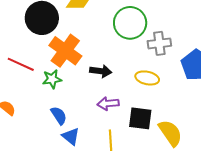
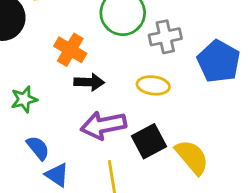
orange cross: (65, 51) -> (70, 50), moved, size x0.7
purple arrow: (108, 104) -> (103, 125), size x1.5
black square: (140, 118) -> (149, 141), turned -30

